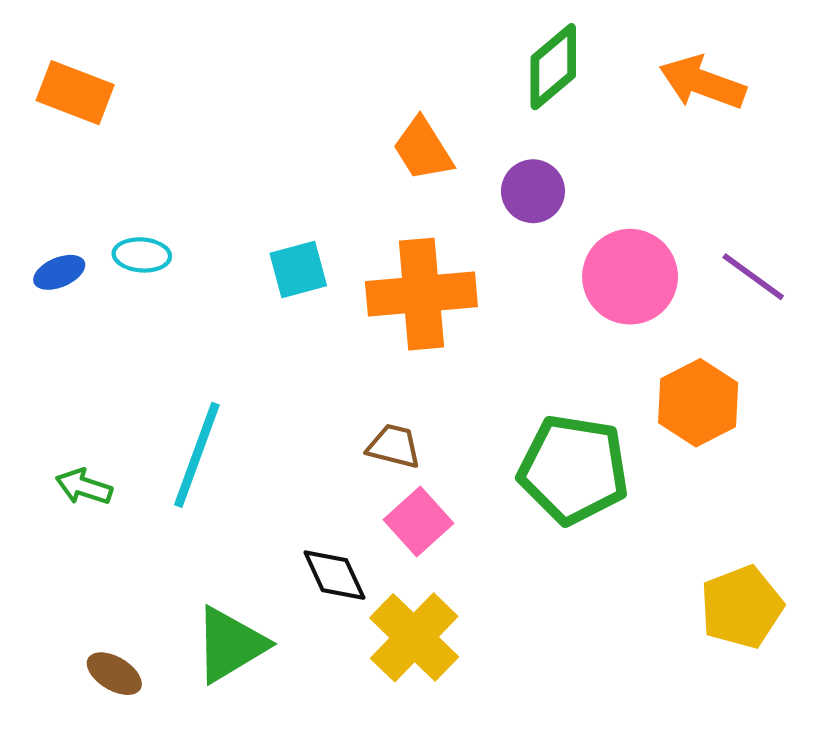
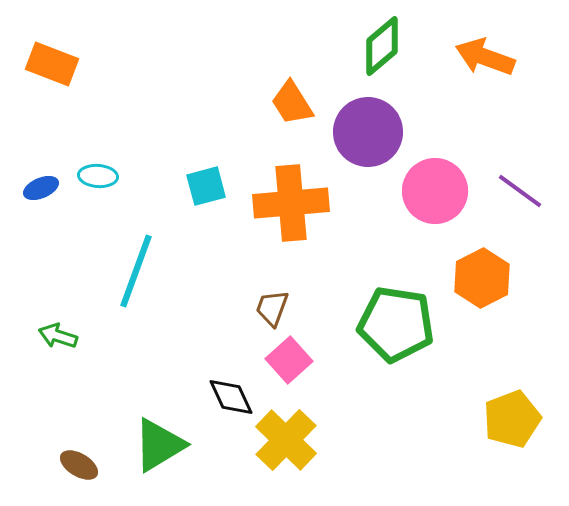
purple circle: (533, 191) -> (368, 132), size x1.6
brown trapezoid: (394, 446) -> (272, 308), turned -84
cyan line: (197, 455) -> (136, 271), moved

